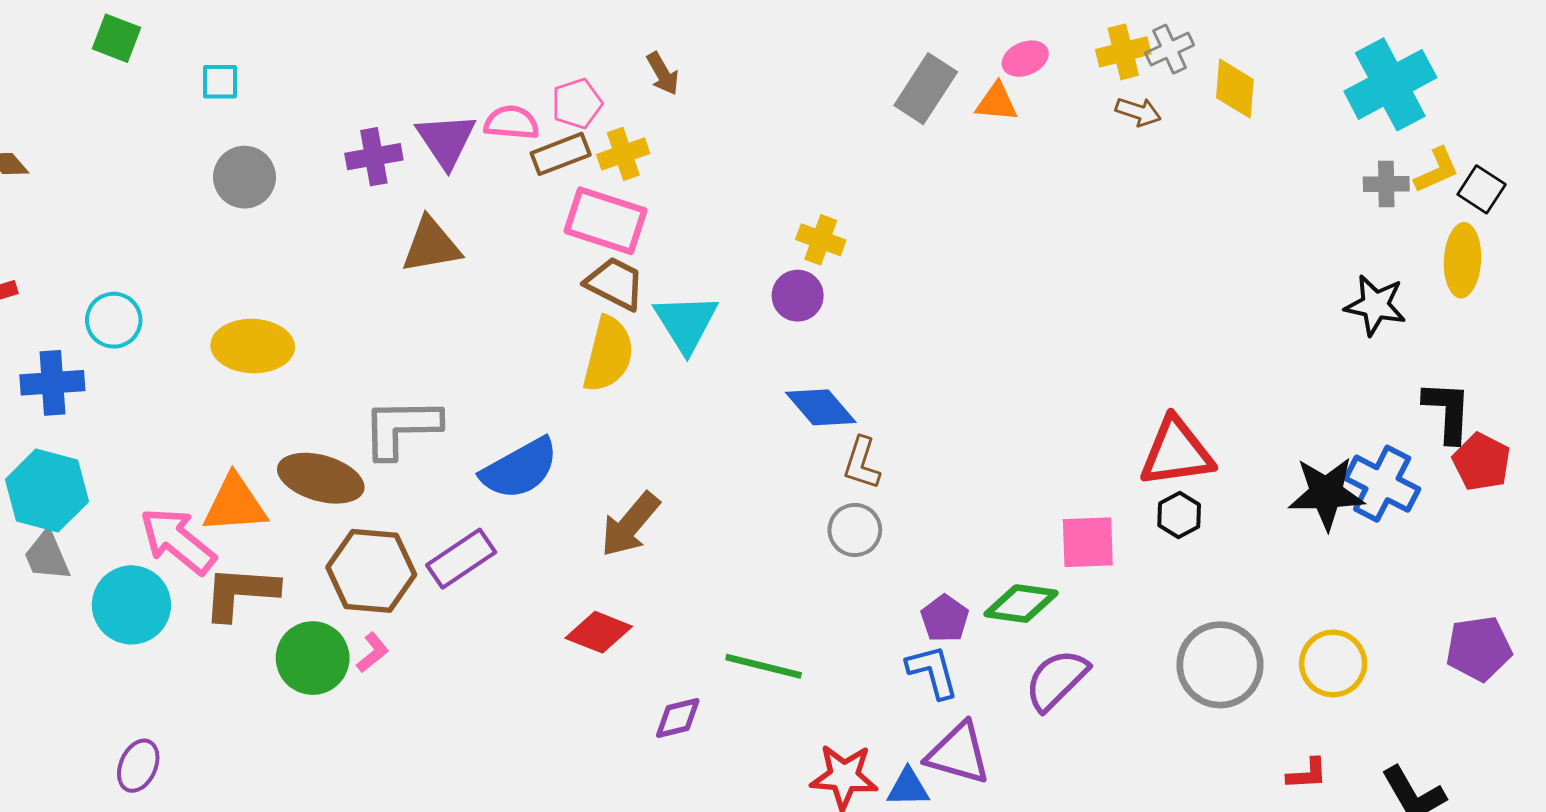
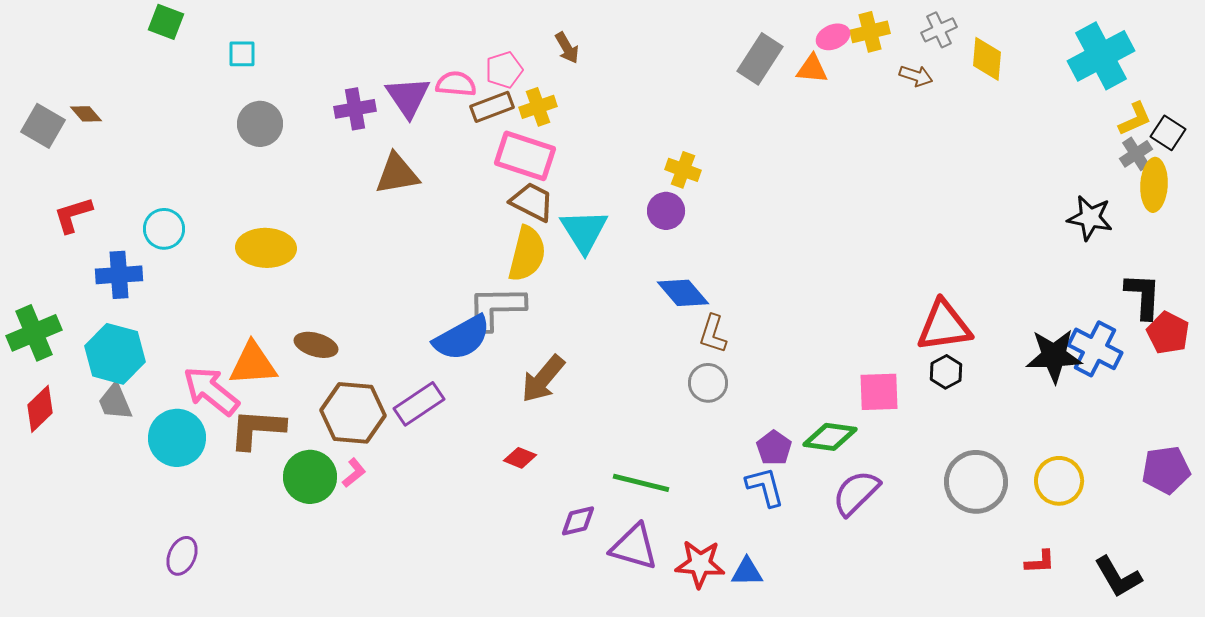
yellow cross: (1123, 52) -> (870, 32), moved
gray cross: (1386, 184) -> (1136, 154), moved, turned -32
gray L-shape: (401, 428) -> (496, 308), moved
brown ellipse: (321, 478) -> (316, 345), size x0.7
red diamond: (599, 632) -> (520, 458), size x0.7
purple triangle: (958, 753) -> (634, 547), moved

